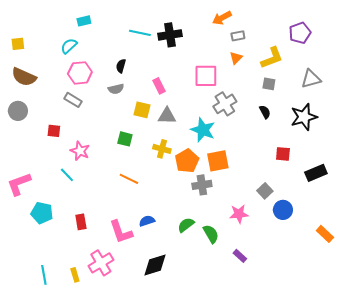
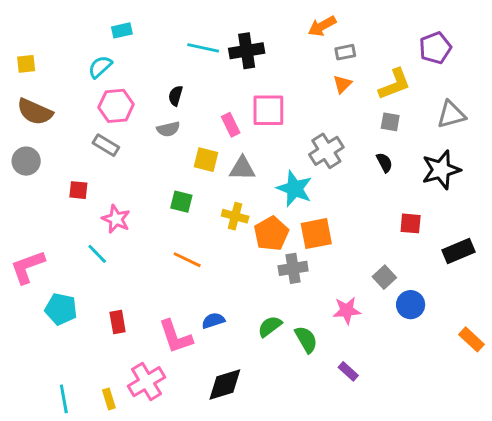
pink square: (206, 76) -> (268, 110), moved

